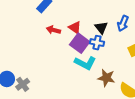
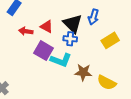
black triangle: (101, 28) -> (73, 24), size x1.5
purple square: (80, 43) -> (44, 51), moved

